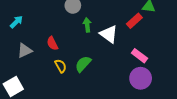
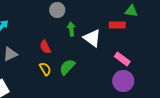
red rectangle: (134, 21) -> (117, 25), turned 42
red semicircle: (52, 43) -> (45, 47), moved

